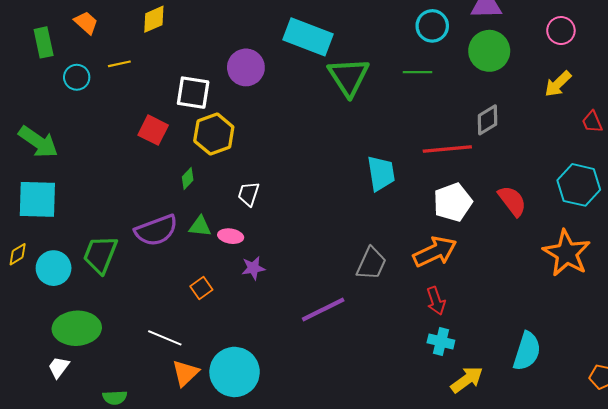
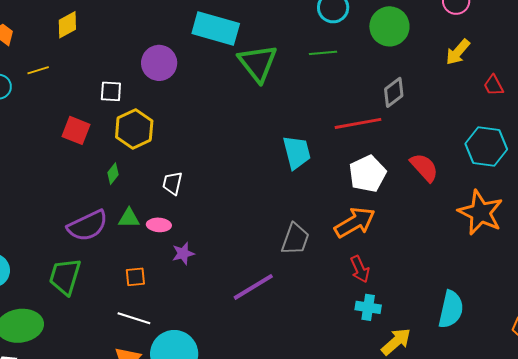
white square: (193, 93) -> (111, 91), size x0.7
green trapezoid: (100, 255) -> (65, 277), moved
orange square: (201, 288) -> (135, 277), turned 35
white line: (165, 338) -> (134, 318), moved

